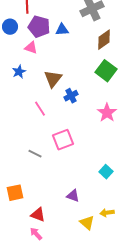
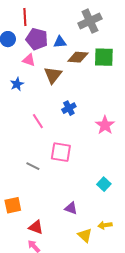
brown diamond: (104, 40) -> (78, 57), moved, turned 40
green square: (106, 71) -> (104, 57), moved, turned -35
brown triangle: (53, 79) -> (53, 75), moved
pink square: (63, 140) -> (61, 152), turned 30

